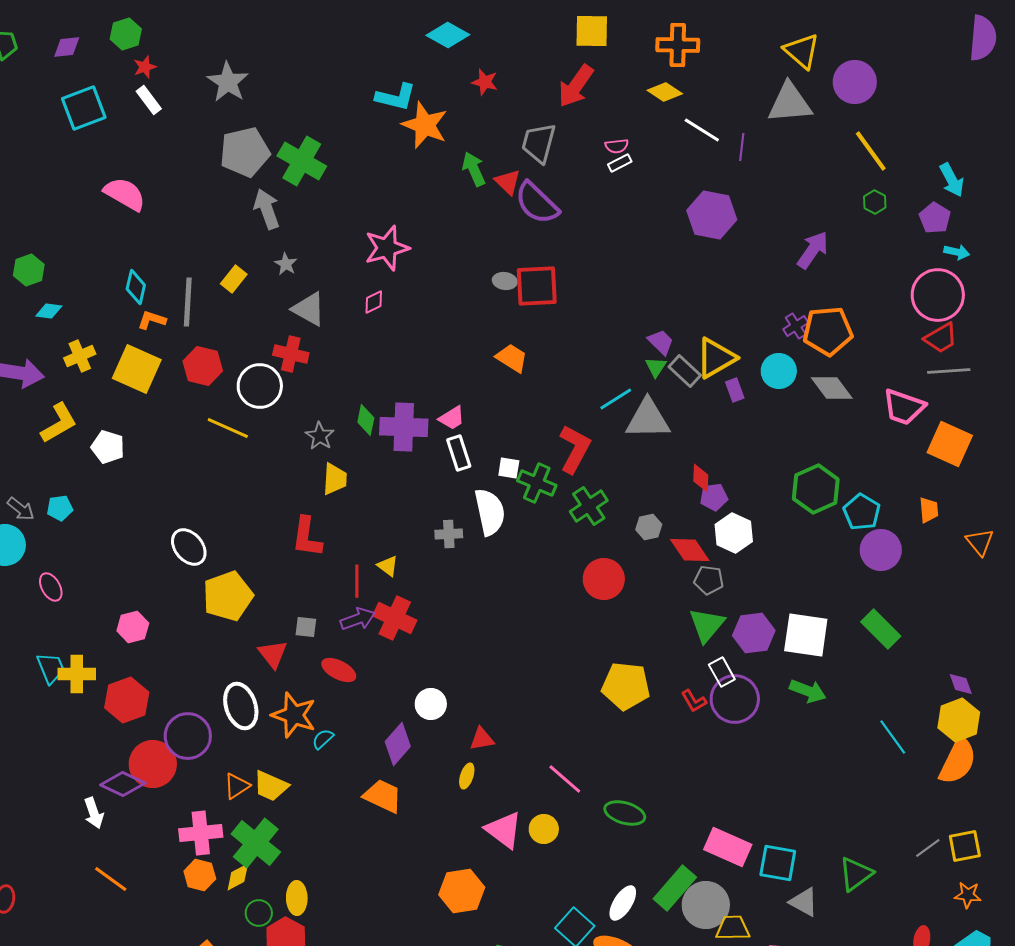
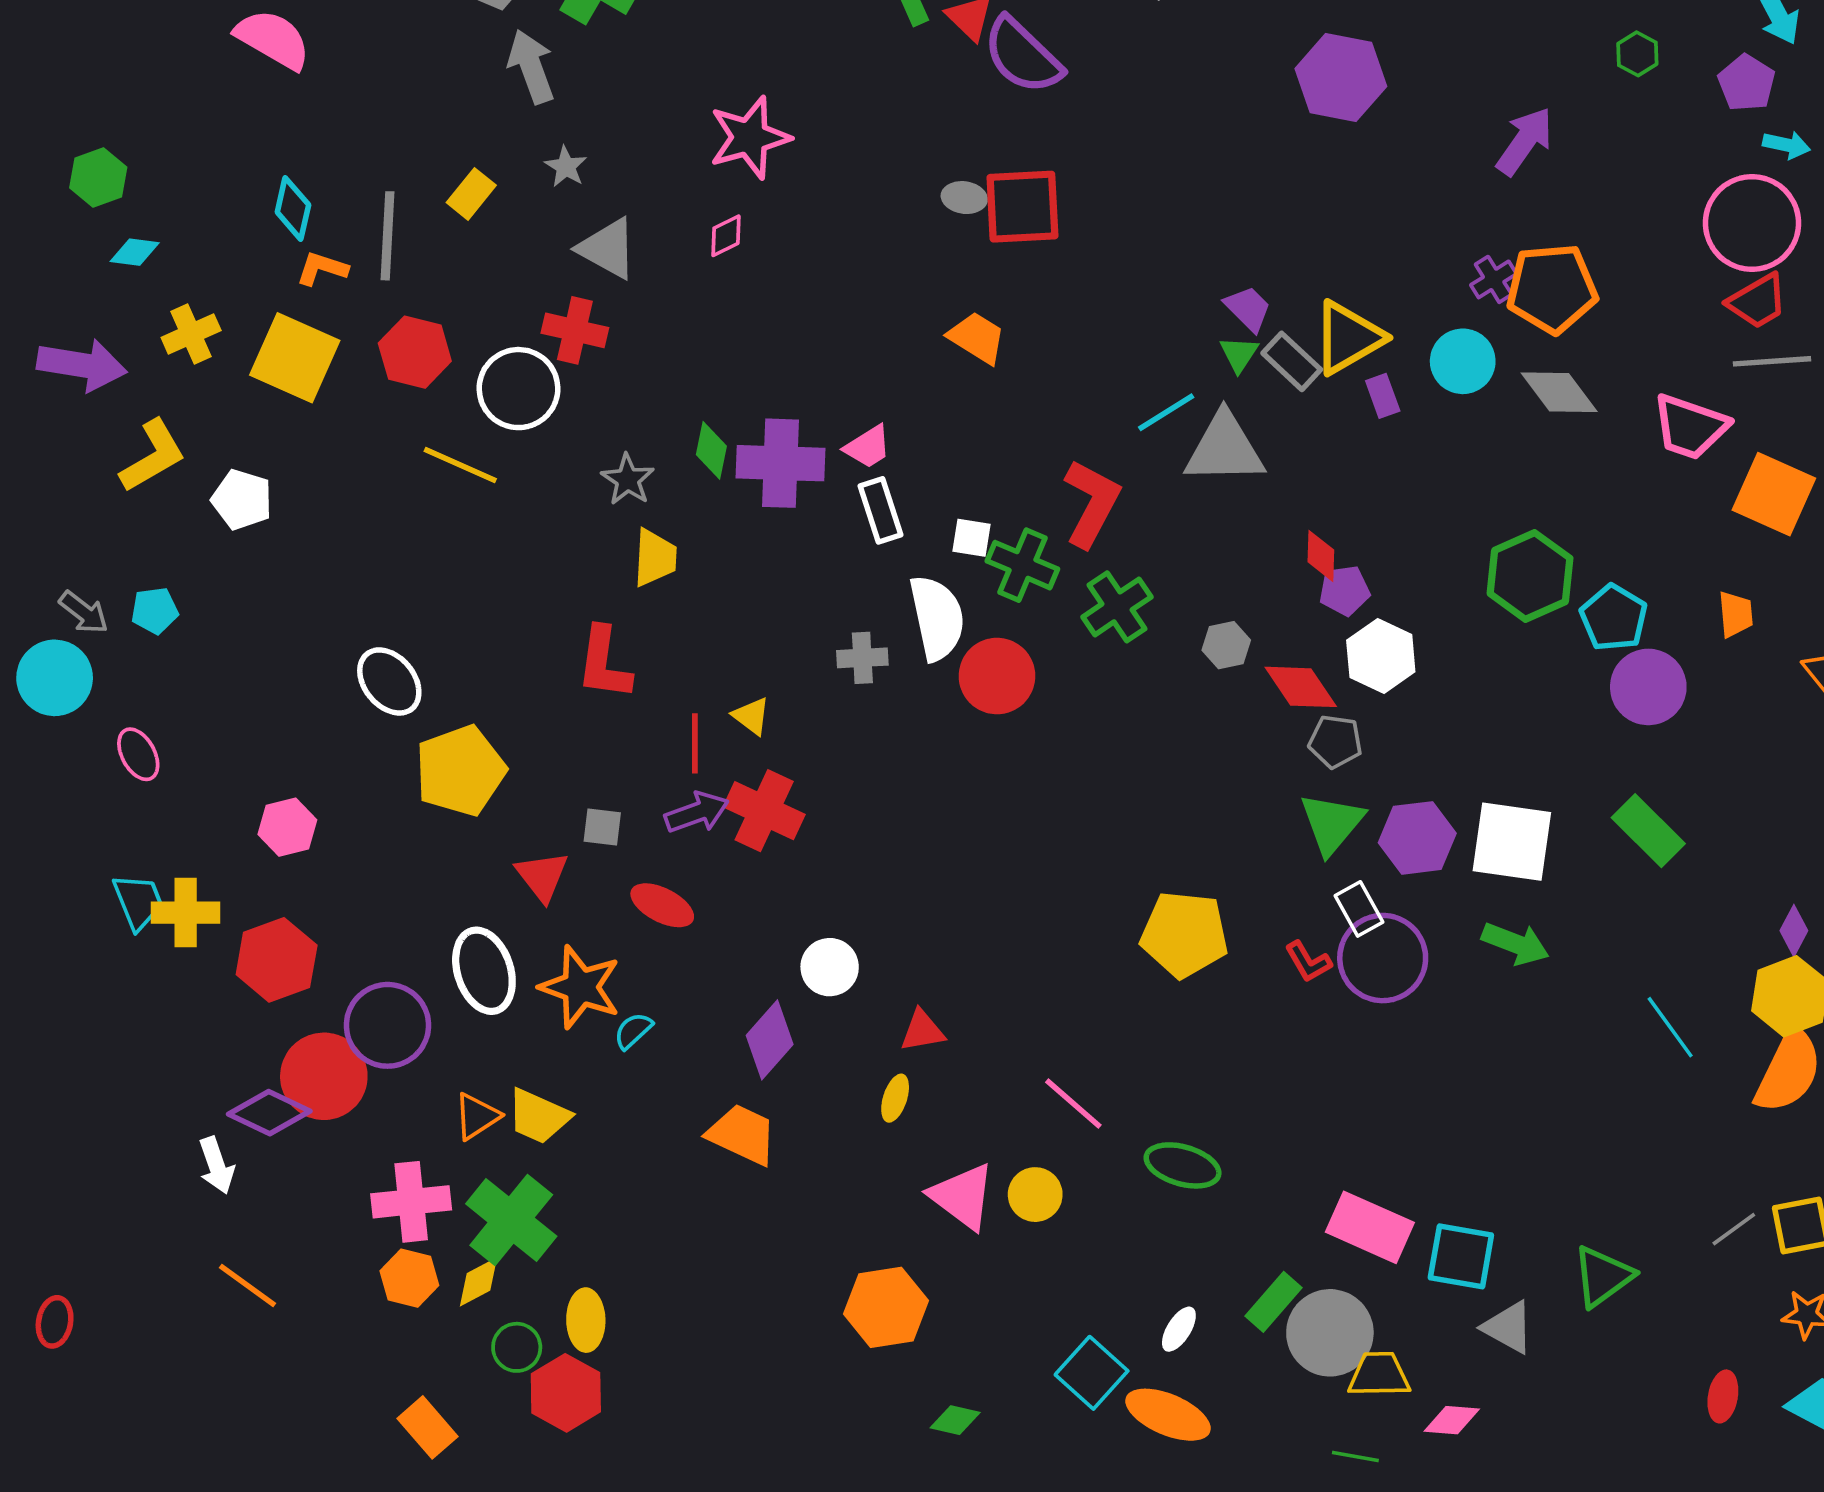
red circle: (604, 579) -> (997, 676), moved
purple diamond: (961, 684) -> (1794, 931), turned 48
green rectangle: (675, 888) -> (1274, 1302), size x0.7
white ellipse: (623, 903) -> (1179, 1329), size x0.7

